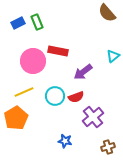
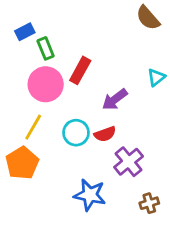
green rectangle: (37, 22) -> (46, 48), moved
red rectangle: (58, 51) -> (80, 70), turned -72
yellow line: (24, 92) -> (33, 127), turned -36
blue star: (65, 141) -> (90, 195), size x1.6

